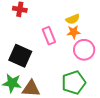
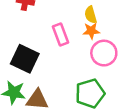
yellow semicircle: (73, 19) -> (91, 15), turned 96

